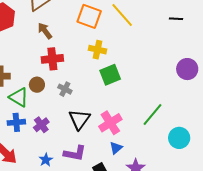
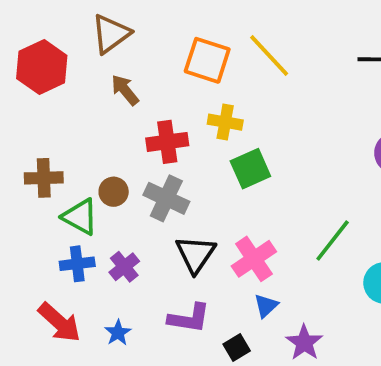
red cross: (52, 59) -> (167, 142), moved
gray cross: (65, 89) -> (166, 198), size x1.6
blue star: (46, 160) -> (118, 333), moved

